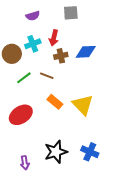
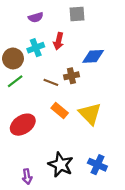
brown cross: (61, 56) -> (71, 76), moved
green line: (24, 78) -> (15, 81), moved
black star: (56, 152) -> (61, 165), turned -30

